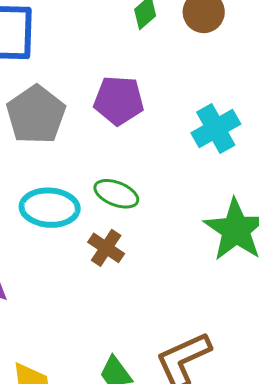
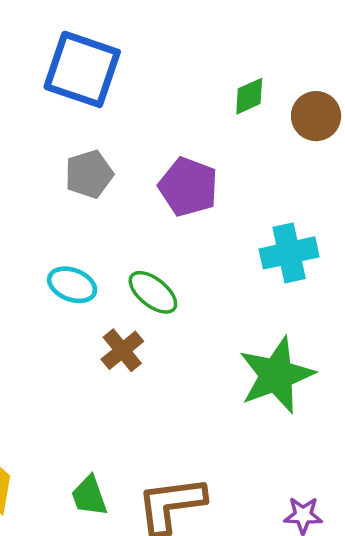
gray pentagon: (36, 115) -> (89, 174), size x0.7
cyan ellipse: (50, 208) -> (72, 285), size x0.7

